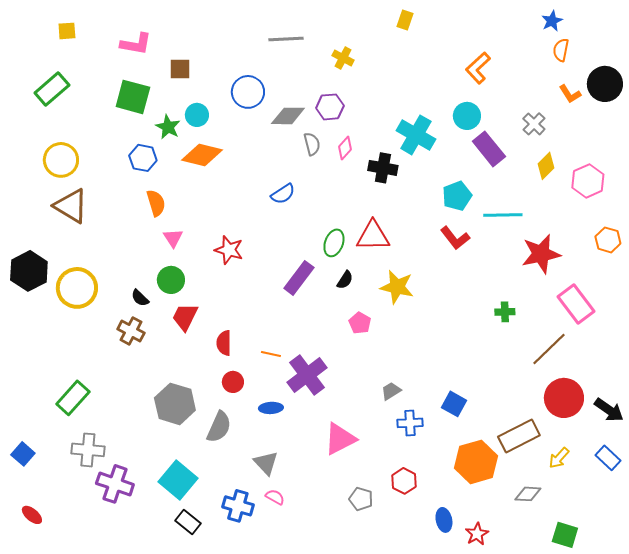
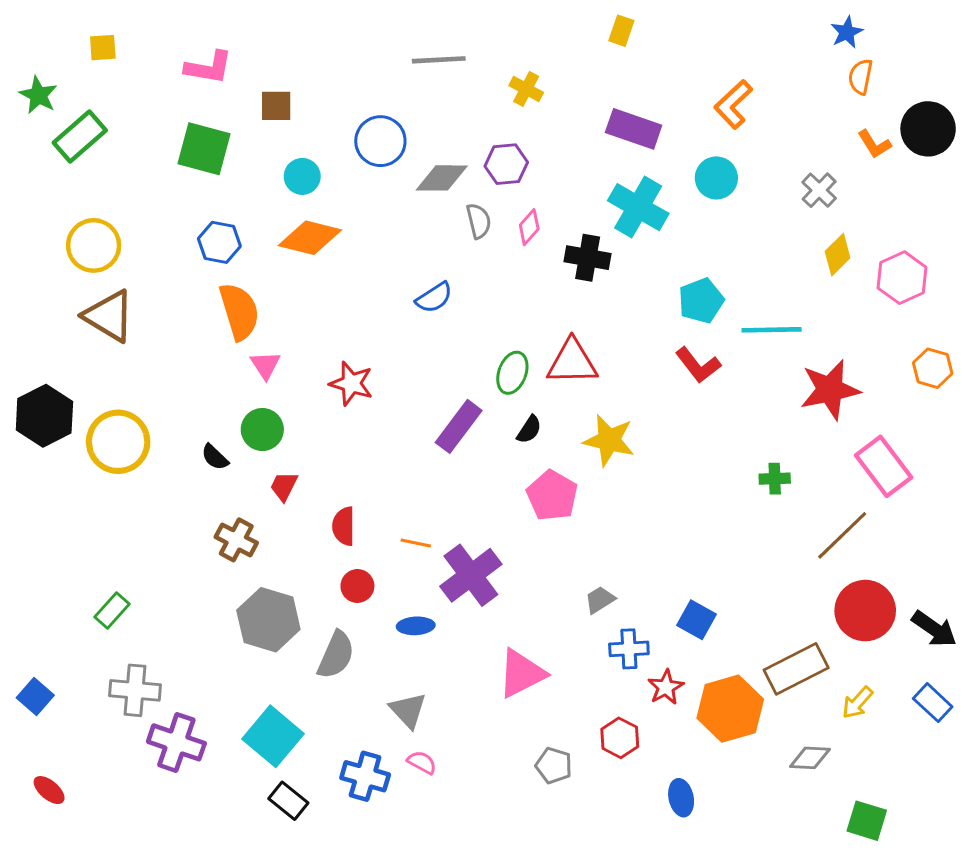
green star: (168, 127) -> (38, 95), moved
purple rectangle: (489, 149) -> (634, 129), moved, turned -32
orange semicircle: (156, 203) -> (239, 311), size x1.4
red trapezoid: (185, 317) -> (284, 486), size x0.7
pink pentagon: (360, 323) -> (552, 495), size x1.5
brown cross: (131, 331) -> (236, 540), moved
green rectangle: (73, 398) -> (112, 611), size x0.7
red star: (477, 534) -> (666, 687), moved

